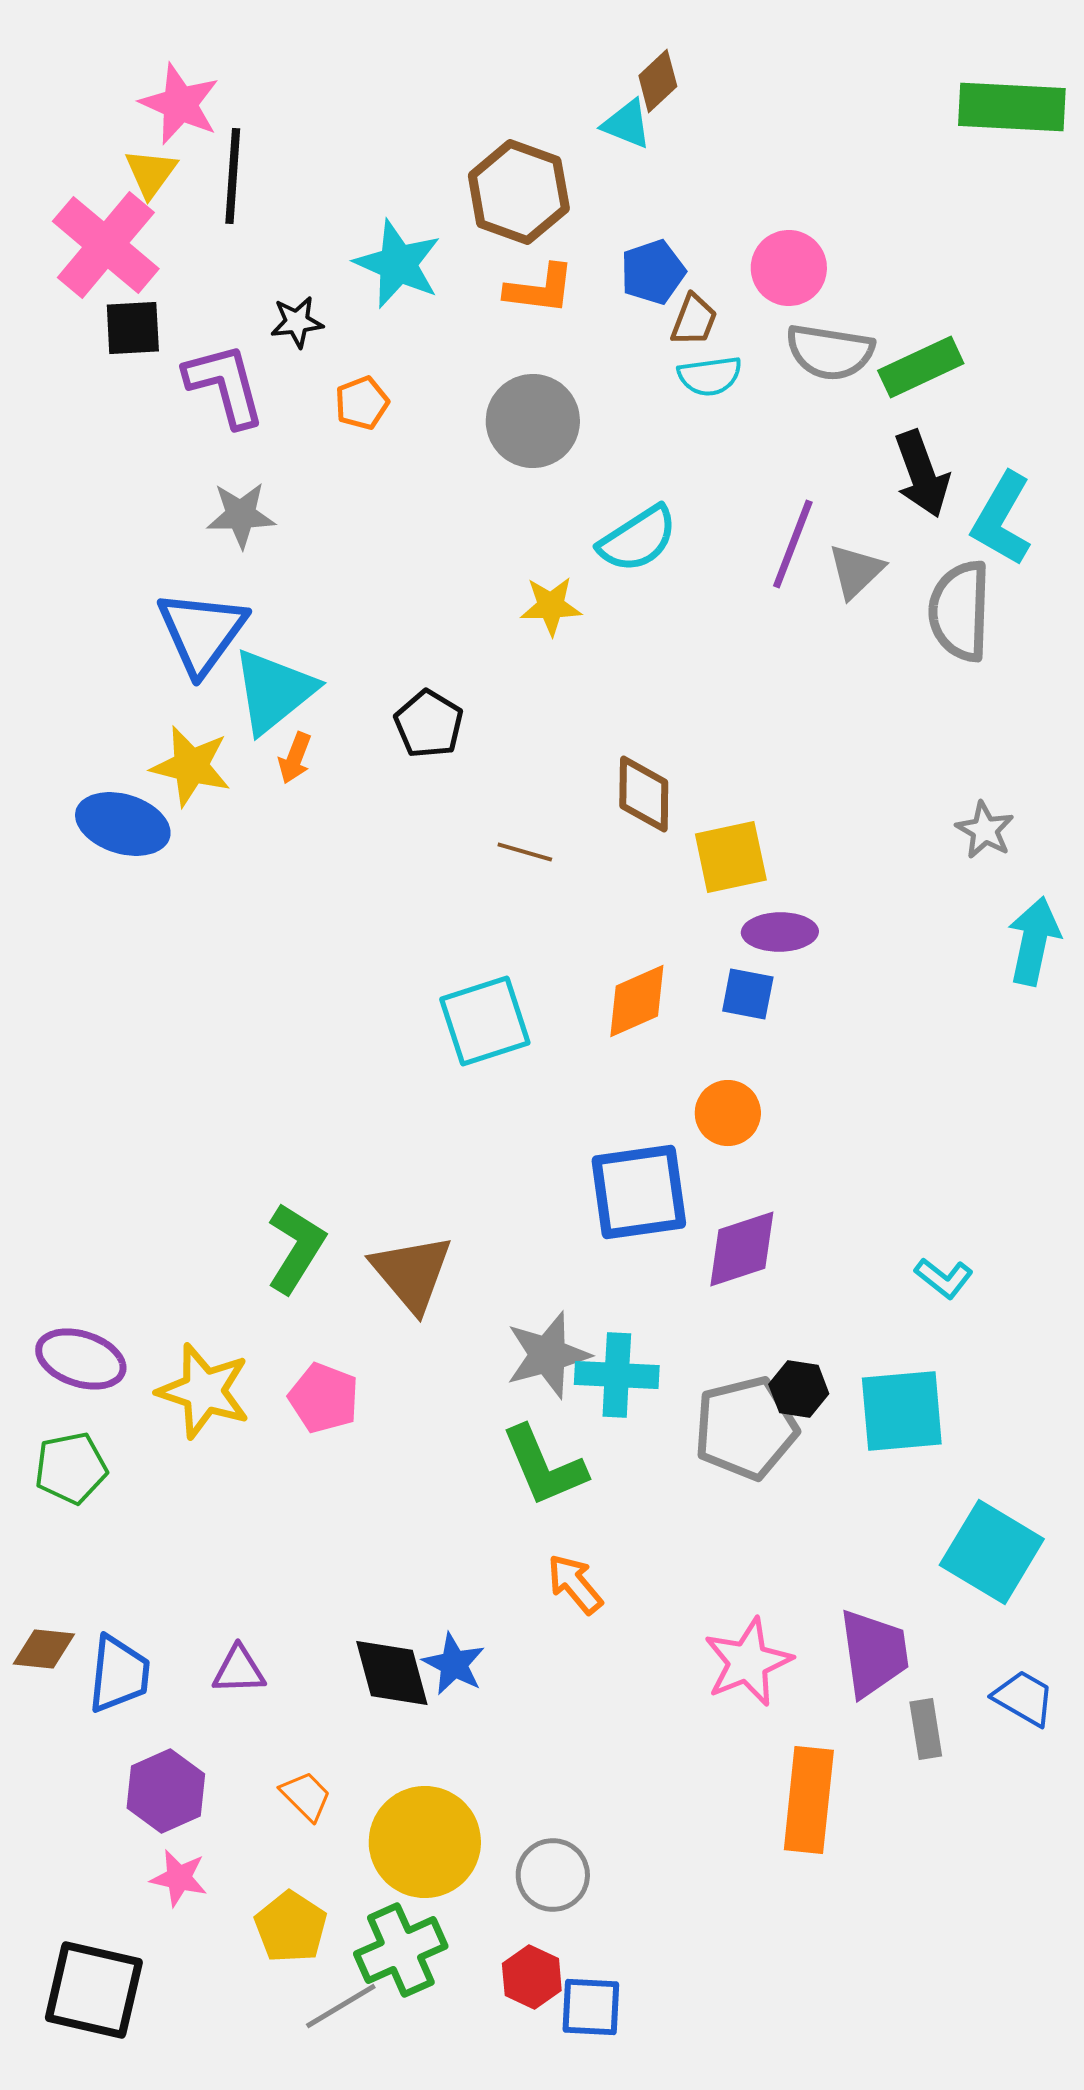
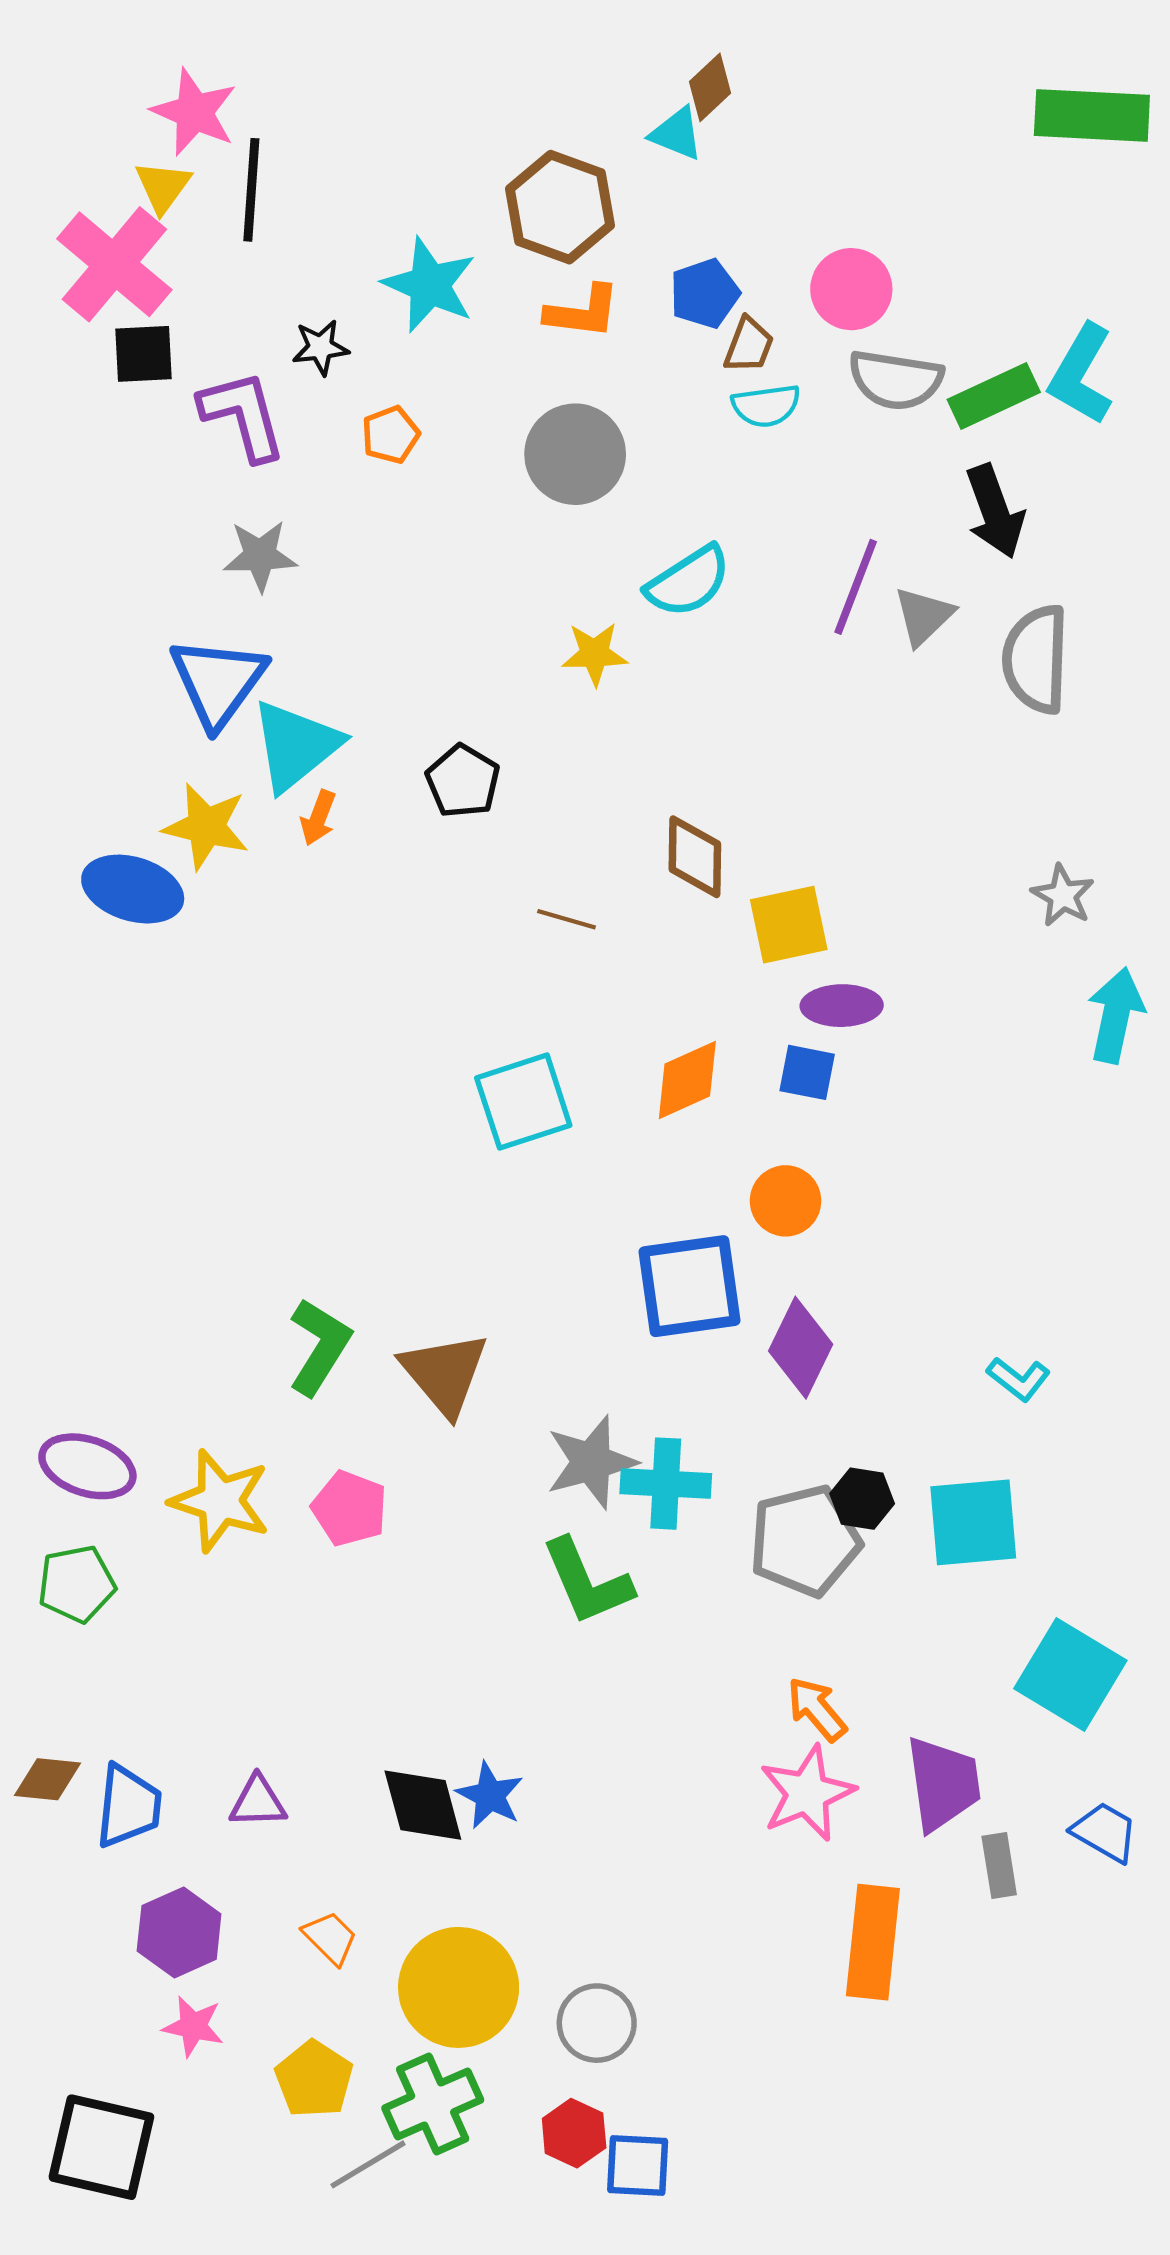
cyan L-shape: (1002, 519) -> (1081, 374), moved
purple diamond: (742, 1249) -> (801, 1348), turned -46
orange arrow: (575, 1584) -> (817, 1709), moved

